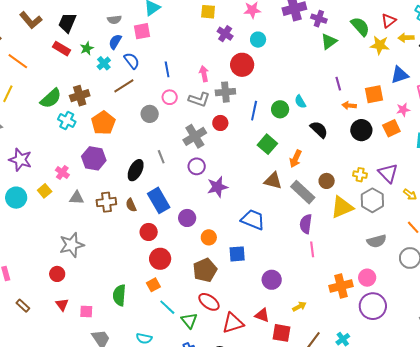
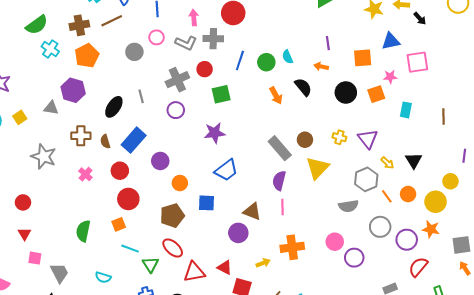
brown cross: (80, 96) -> (79, 25), moved
orange arrow: (349, 105) -> (321, 66), moved
green square: (267, 144) -> (221, 94), moved, turned 30
orange arrow: (295, 159) -> (276, 96), moved, turned -60
pink cross: (62, 172) -> (85, 174), moved
brown triangle: (273, 181) -> (252, 211), moved
purple star: (217, 187) -> (215, 133), moved
gray triangle: (77, 198) -> (51, 108), moved
blue rectangle: (159, 200) -> (134, 140), turned 65
gray hexagon: (372, 200) -> (366, 179), moved
yellow triangle: (342, 207) -> (317, 168), turned -30
blue trapezoid: (253, 220) -> (226, 170), turned 115
gray star: (72, 245) -> (44, 157), moved, turned 30
orange cross: (341, 286) -> (292, 247), moved
purple circle: (373, 306) -> (354, 258), moved, size x0.7
cyan line: (167, 307) -> (130, 249), turned -30
pink square: (86, 312) -> (35, 258), moved

